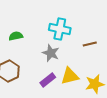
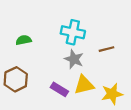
gray star: (51, 53) -> (74, 59), moved
purple rectangle: (48, 80) -> (59, 89), turned 70

